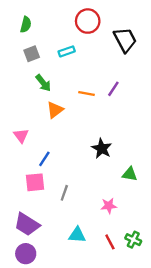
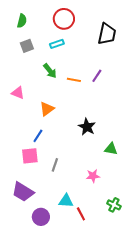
red circle: (88, 21) -> (64, 19), moved
black trapezoid: (125, 40) -> (107, 34), turned 40
green arrow: (43, 83) -> (50, 71), moved
orange triangle: (55, 110) -> (47, 109), moved
pink triangle: (21, 136) -> (18, 93), moved, turned -32
red line: (110, 242) -> (81, 214), moved
purple circle: (26, 254) -> (41, 217), moved

